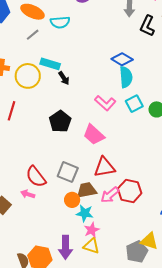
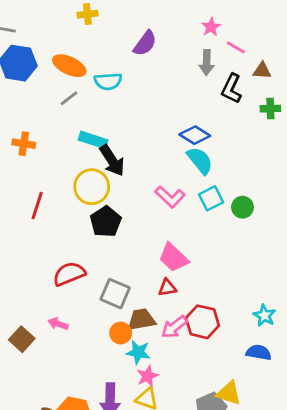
yellow circle: (28, 76) -> (92, 187), moved
cyan semicircle: (126, 77) -> (200, 160), turned -35
black arrow: (64, 78) -> (112, 161), size x1.6
pink trapezoid: (94, 135) -> (173, 258), moved
red triangle: (104, 167) -> (167, 288), size x0.6
red semicircle: (36, 177) -> (69, 274), moved, turned 105

